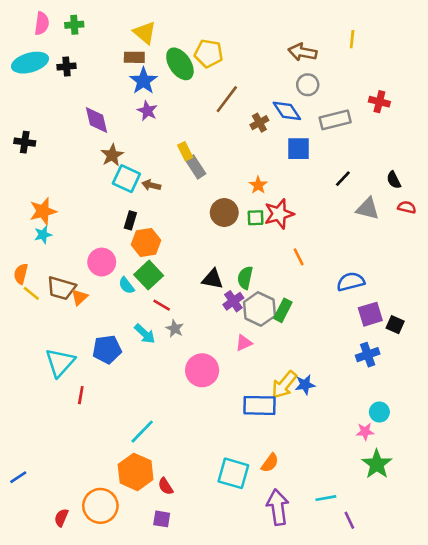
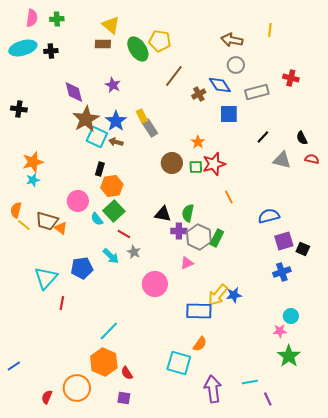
blue star: (143, 81) -> (116, 121), moved
brown star: (112, 155) -> (86, 119), size x1.5
orange triangle: (80, 297) -> (61, 228), turned -40
purple cross: (233, 301) -> (179, 231), turned 35
orange semicircle: (270, 463) -> (200, 344), moved

